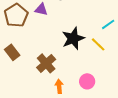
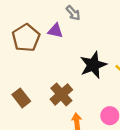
brown rectangle: (12, 52) -> (21, 98), moved

